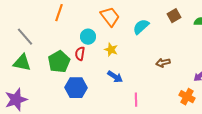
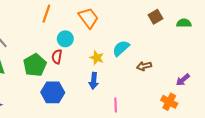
orange line: (59, 13) -> (46, 14), moved
cyan semicircle: (141, 27) -> (121, 48), moved
yellow star: (111, 50) -> (97, 58), moved
blue arrow: (115, 77) -> (94, 81), turned 63

